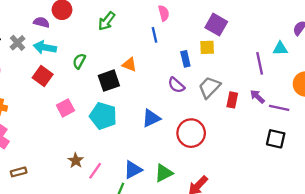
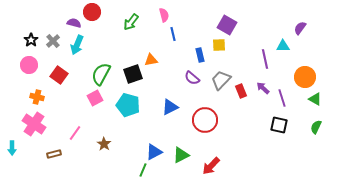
pink semicircle: (164, 13) -> (164, 15), moved
cyan arrow: (45, 47) -> (77, 45), turned -78
green semicircle: (79, 61) -> (101, 74), moved, size x1.6
orange triangle: (129, 65) -> (151, 60), turned -32
red square: (43, 76) -> (59, 75), moved
red rectangle: (232, 100) -> (241, 91), turned -32
purple line: (279, 108) -> (282, 98), turned 60
pink line: (95, 171) -> (75, 133), moved

